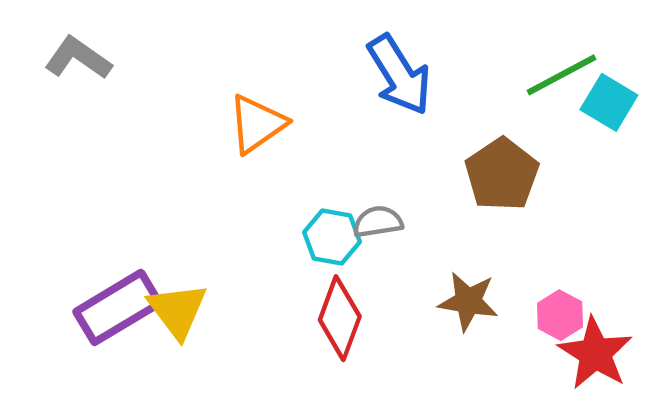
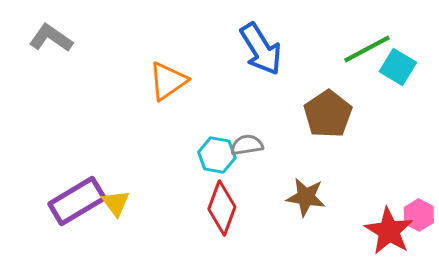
yellow triangle: (177, 310) -> (116, 203), size x0.7
pink hexagon: (560, 315) -> (419, 215), moved

